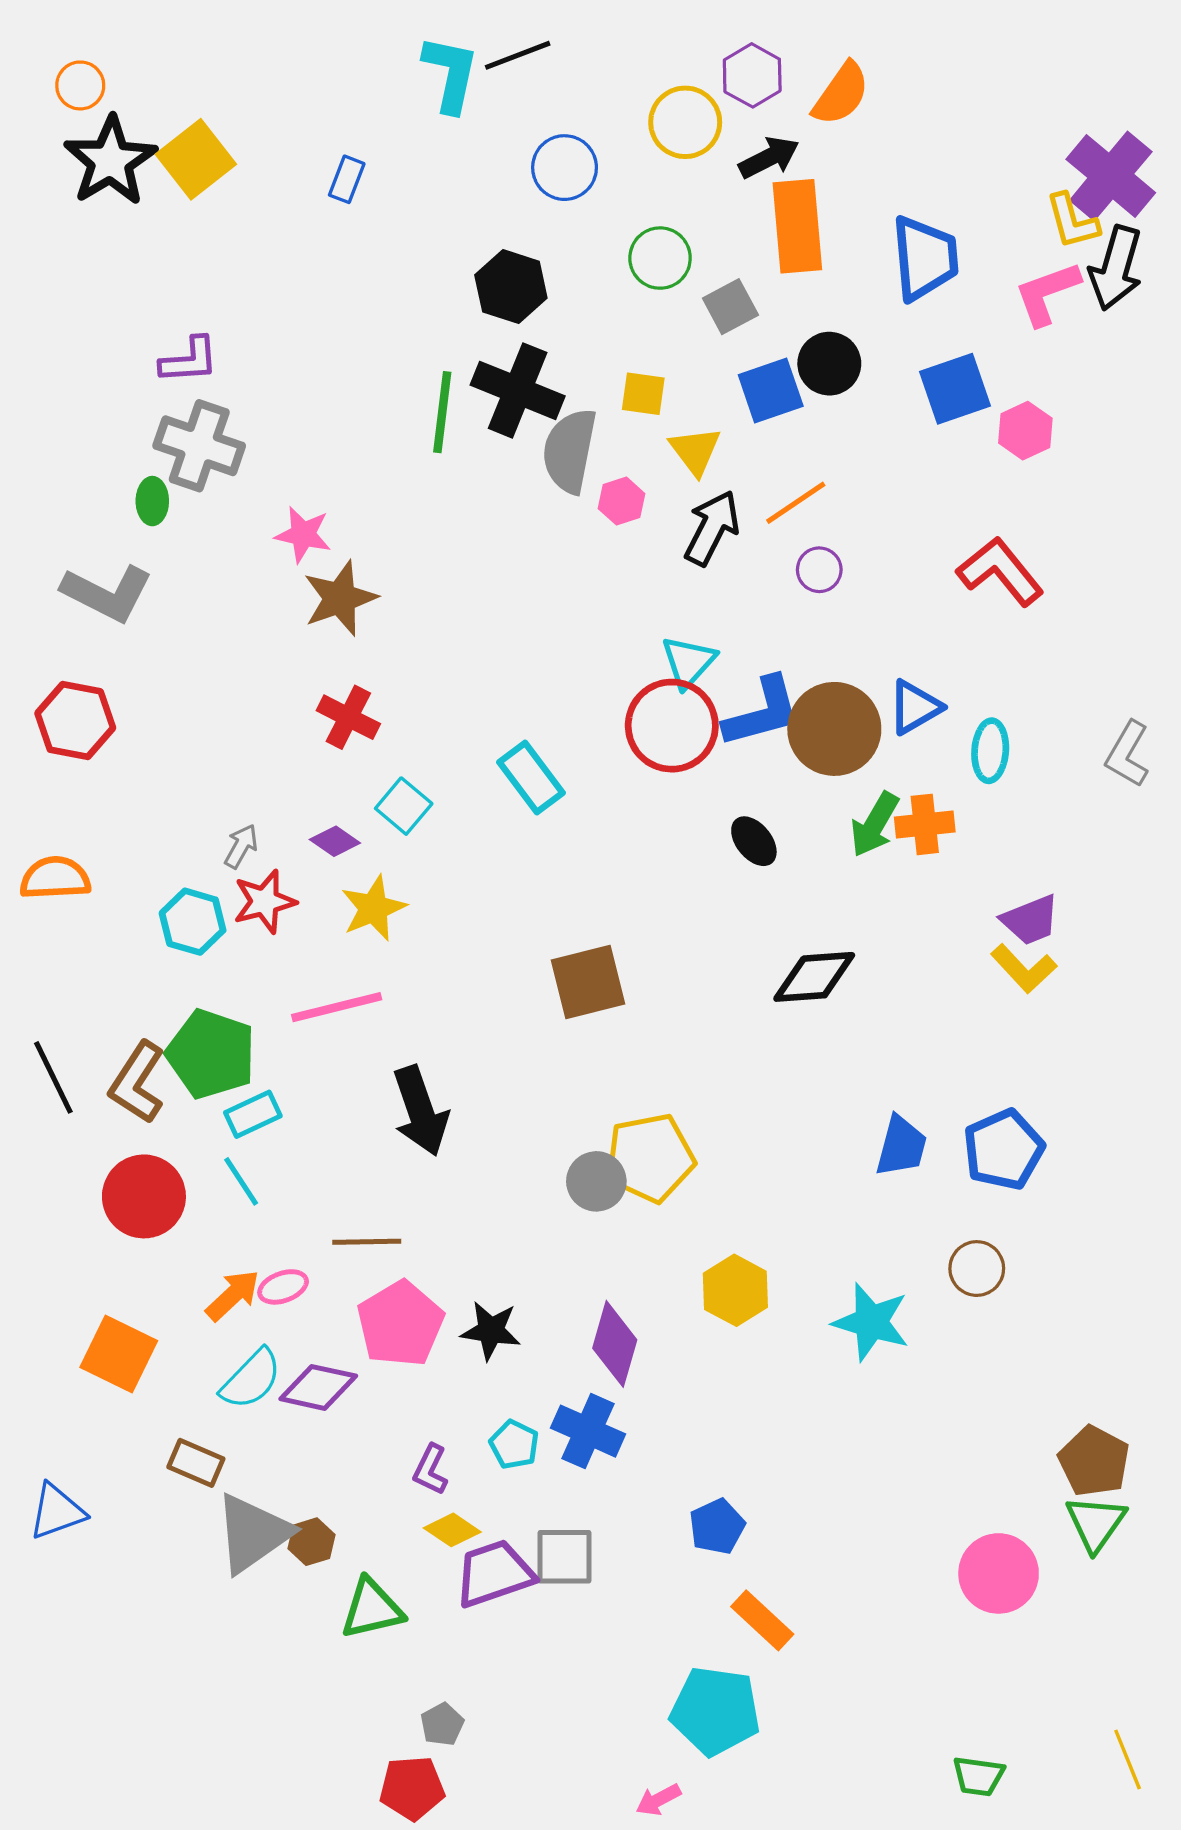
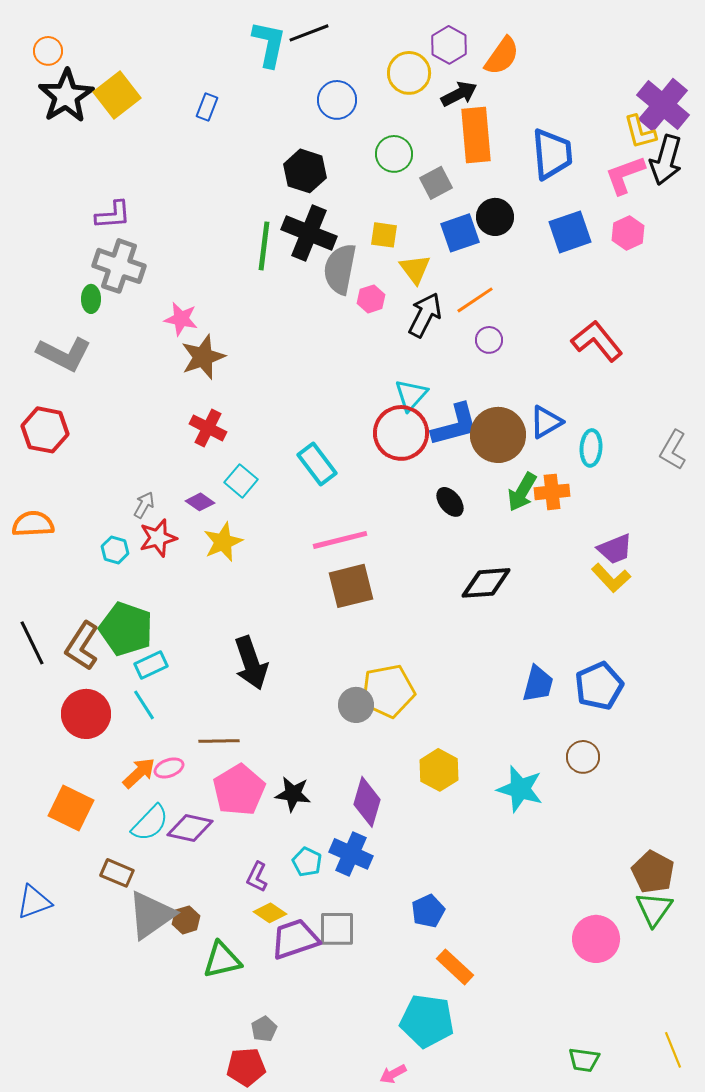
pink hexagon: (1025, 431) -> (628, 233), moved
cyan hexagon: (193, 922) -> (115, 550), size x0.7
pink line: (337, 1007) -> (340, 540), moved

